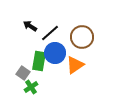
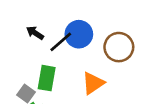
brown circle: (82, 37) -> (119, 47), moved
blue circle: (55, 53) -> (79, 34), moved

